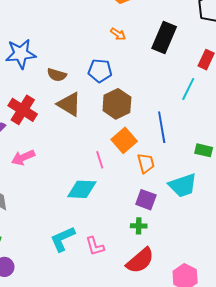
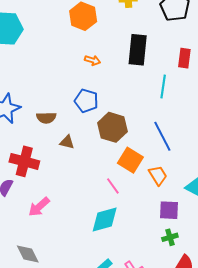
blue pentagon: (100, 71) -> (86, 101), turned 30
cyan line: (188, 89) -> (163, 87), moved
brown triangle: (69, 104) -> (67, 142), size x0.6

